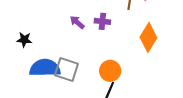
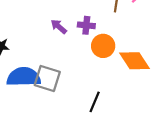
orange diamond: (148, 37) -> (135, 61), moved, turned -64
orange circle: (110, 71) -> (103, 46), moved

